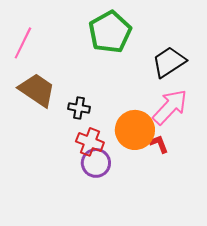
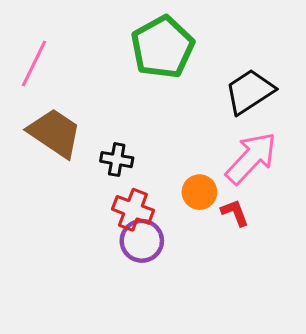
orange circle: (135, 130) -> (199, 192), size x0.6

